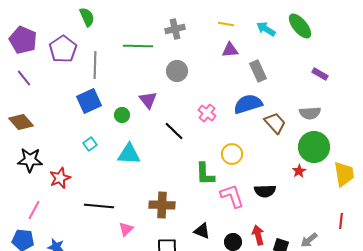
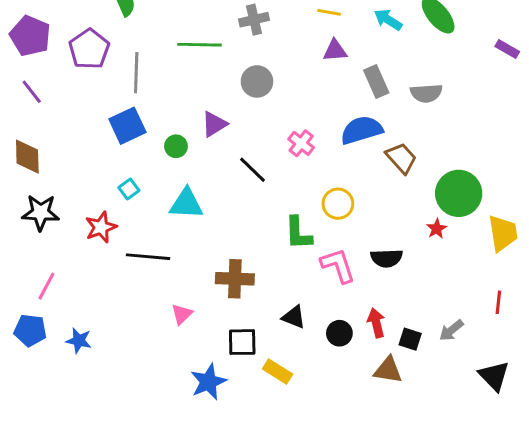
purple rectangle: (320, 74) -> (507, 49), moved
purple triangle: (148, 100) -> (214, 124), turned 36
gray semicircle: (310, 113) -> (426, 93), moved
brown diamond: (21, 122) -> (27, 157), turned 40
red star: (60, 178) -> (101, 227), moved
black line: (99, 206) -> (148, 257), moved

